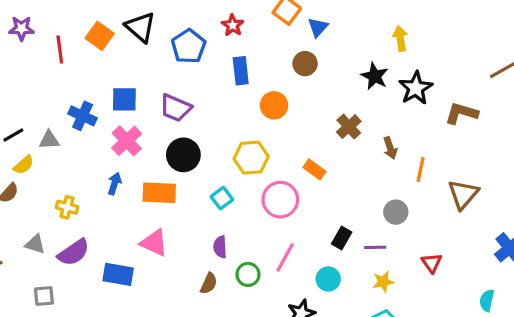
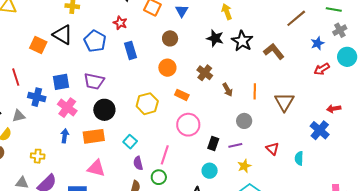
blue triangle: (318, 27) -> (182, 11), moved
red line: (60, 49) -> (16, 77), moved
orange circle: (274, 105) -> (167, 68), moved
brown L-shape: (461, 113) -> (274, 51), turned 45
brown arrow: (390, 148) -> (228, 90), moved
orange rectangle: (314, 169) -> (182, 95), moved
cyan square: (222, 198) -> (130, 142), moved
pink circle: (280, 200) -> (188, 125), moved
pink line: (285, 257) -> (165, 155), moved
cyan semicircle: (487, 300) -> (299, 158), moved

